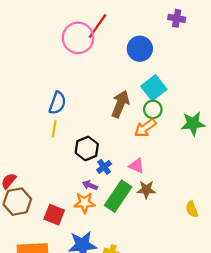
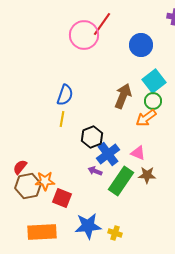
blue cross: (104, 167) -> (108, 154), size x1.6
orange star: (85, 203) -> (45, 181), moved

